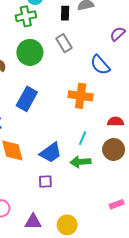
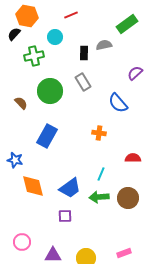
green cross: (26, 16) -> (34, 56), moved
orange cross: (81, 96) -> (99, 133), size x0.6
brown circle: (114, 149) -> (128, 198), moved
pink rectangle: (117, 204) -> (124, 253), moved

